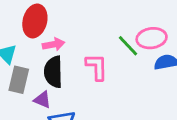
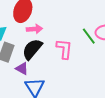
black semicircle: (53, 72) -> (32, 49), turned 35

